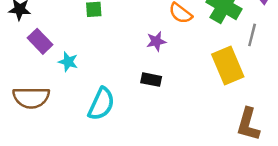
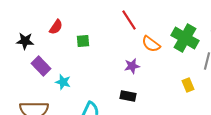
yellow rectangle: (228, 66) -> (188, 85), size x0.5

